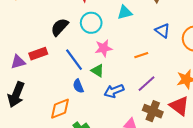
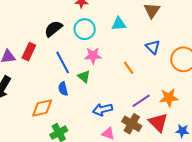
red rectangle: (38, 54) -> (29, 52), turned -54
orange line: (141, 55) -> (129, 68), turned 64
purple line: (147, 84) -> (141, 101), moved
blue arrow: (114, 91) -> (102, 109), moved

